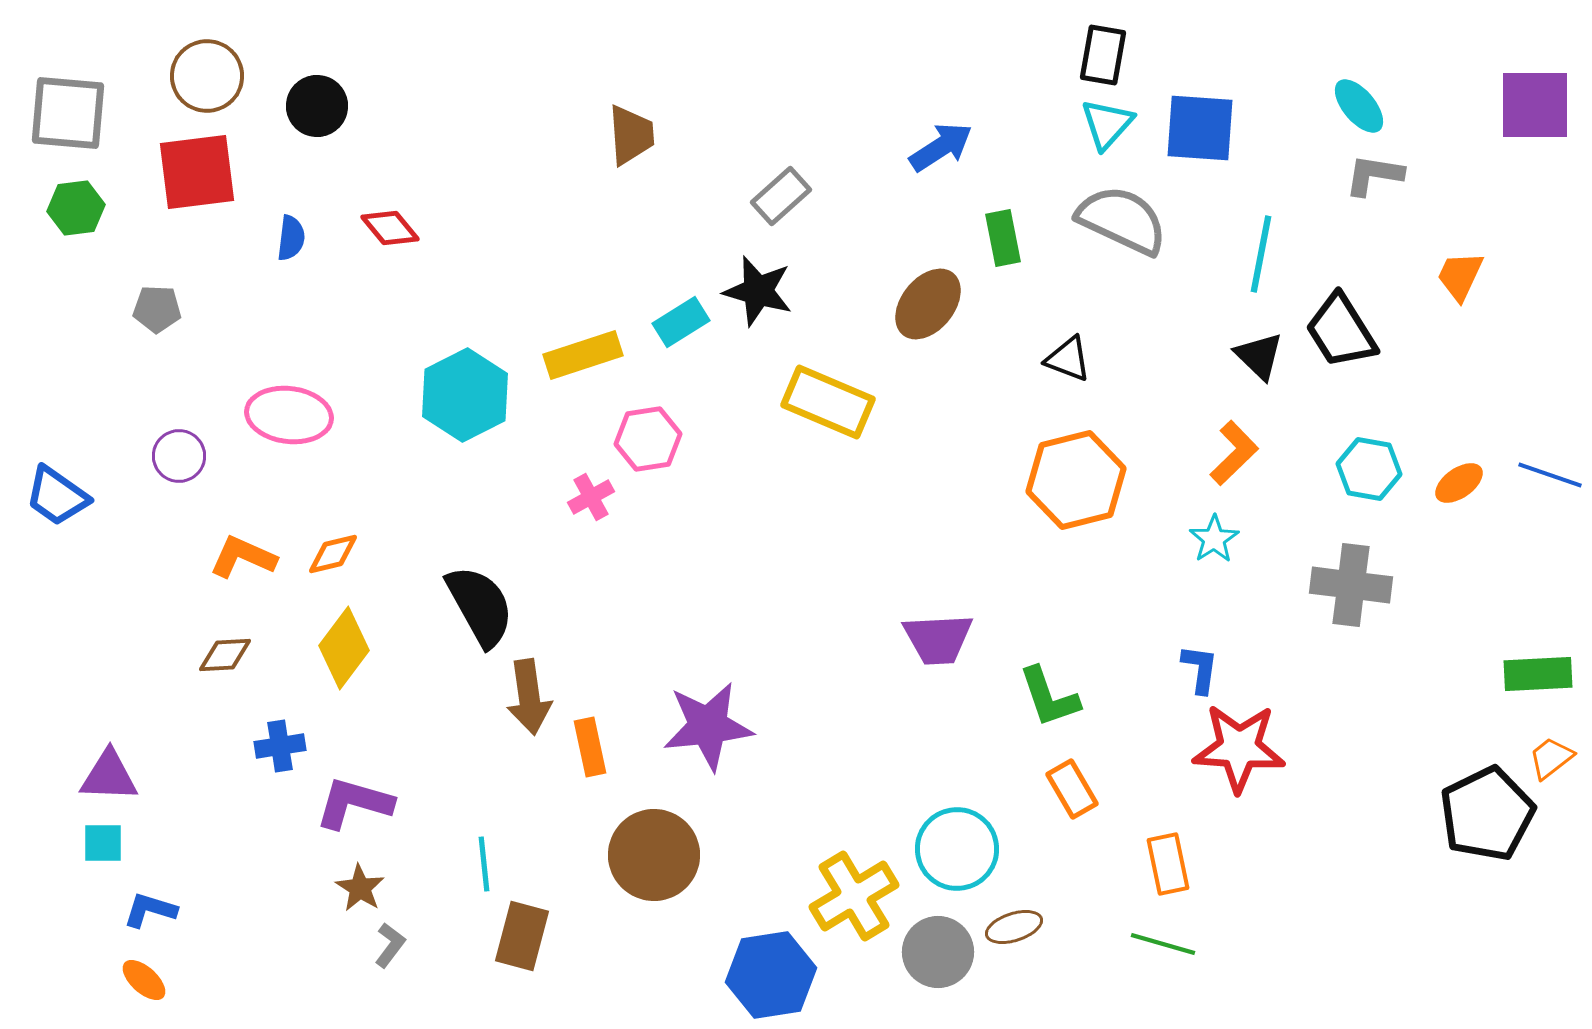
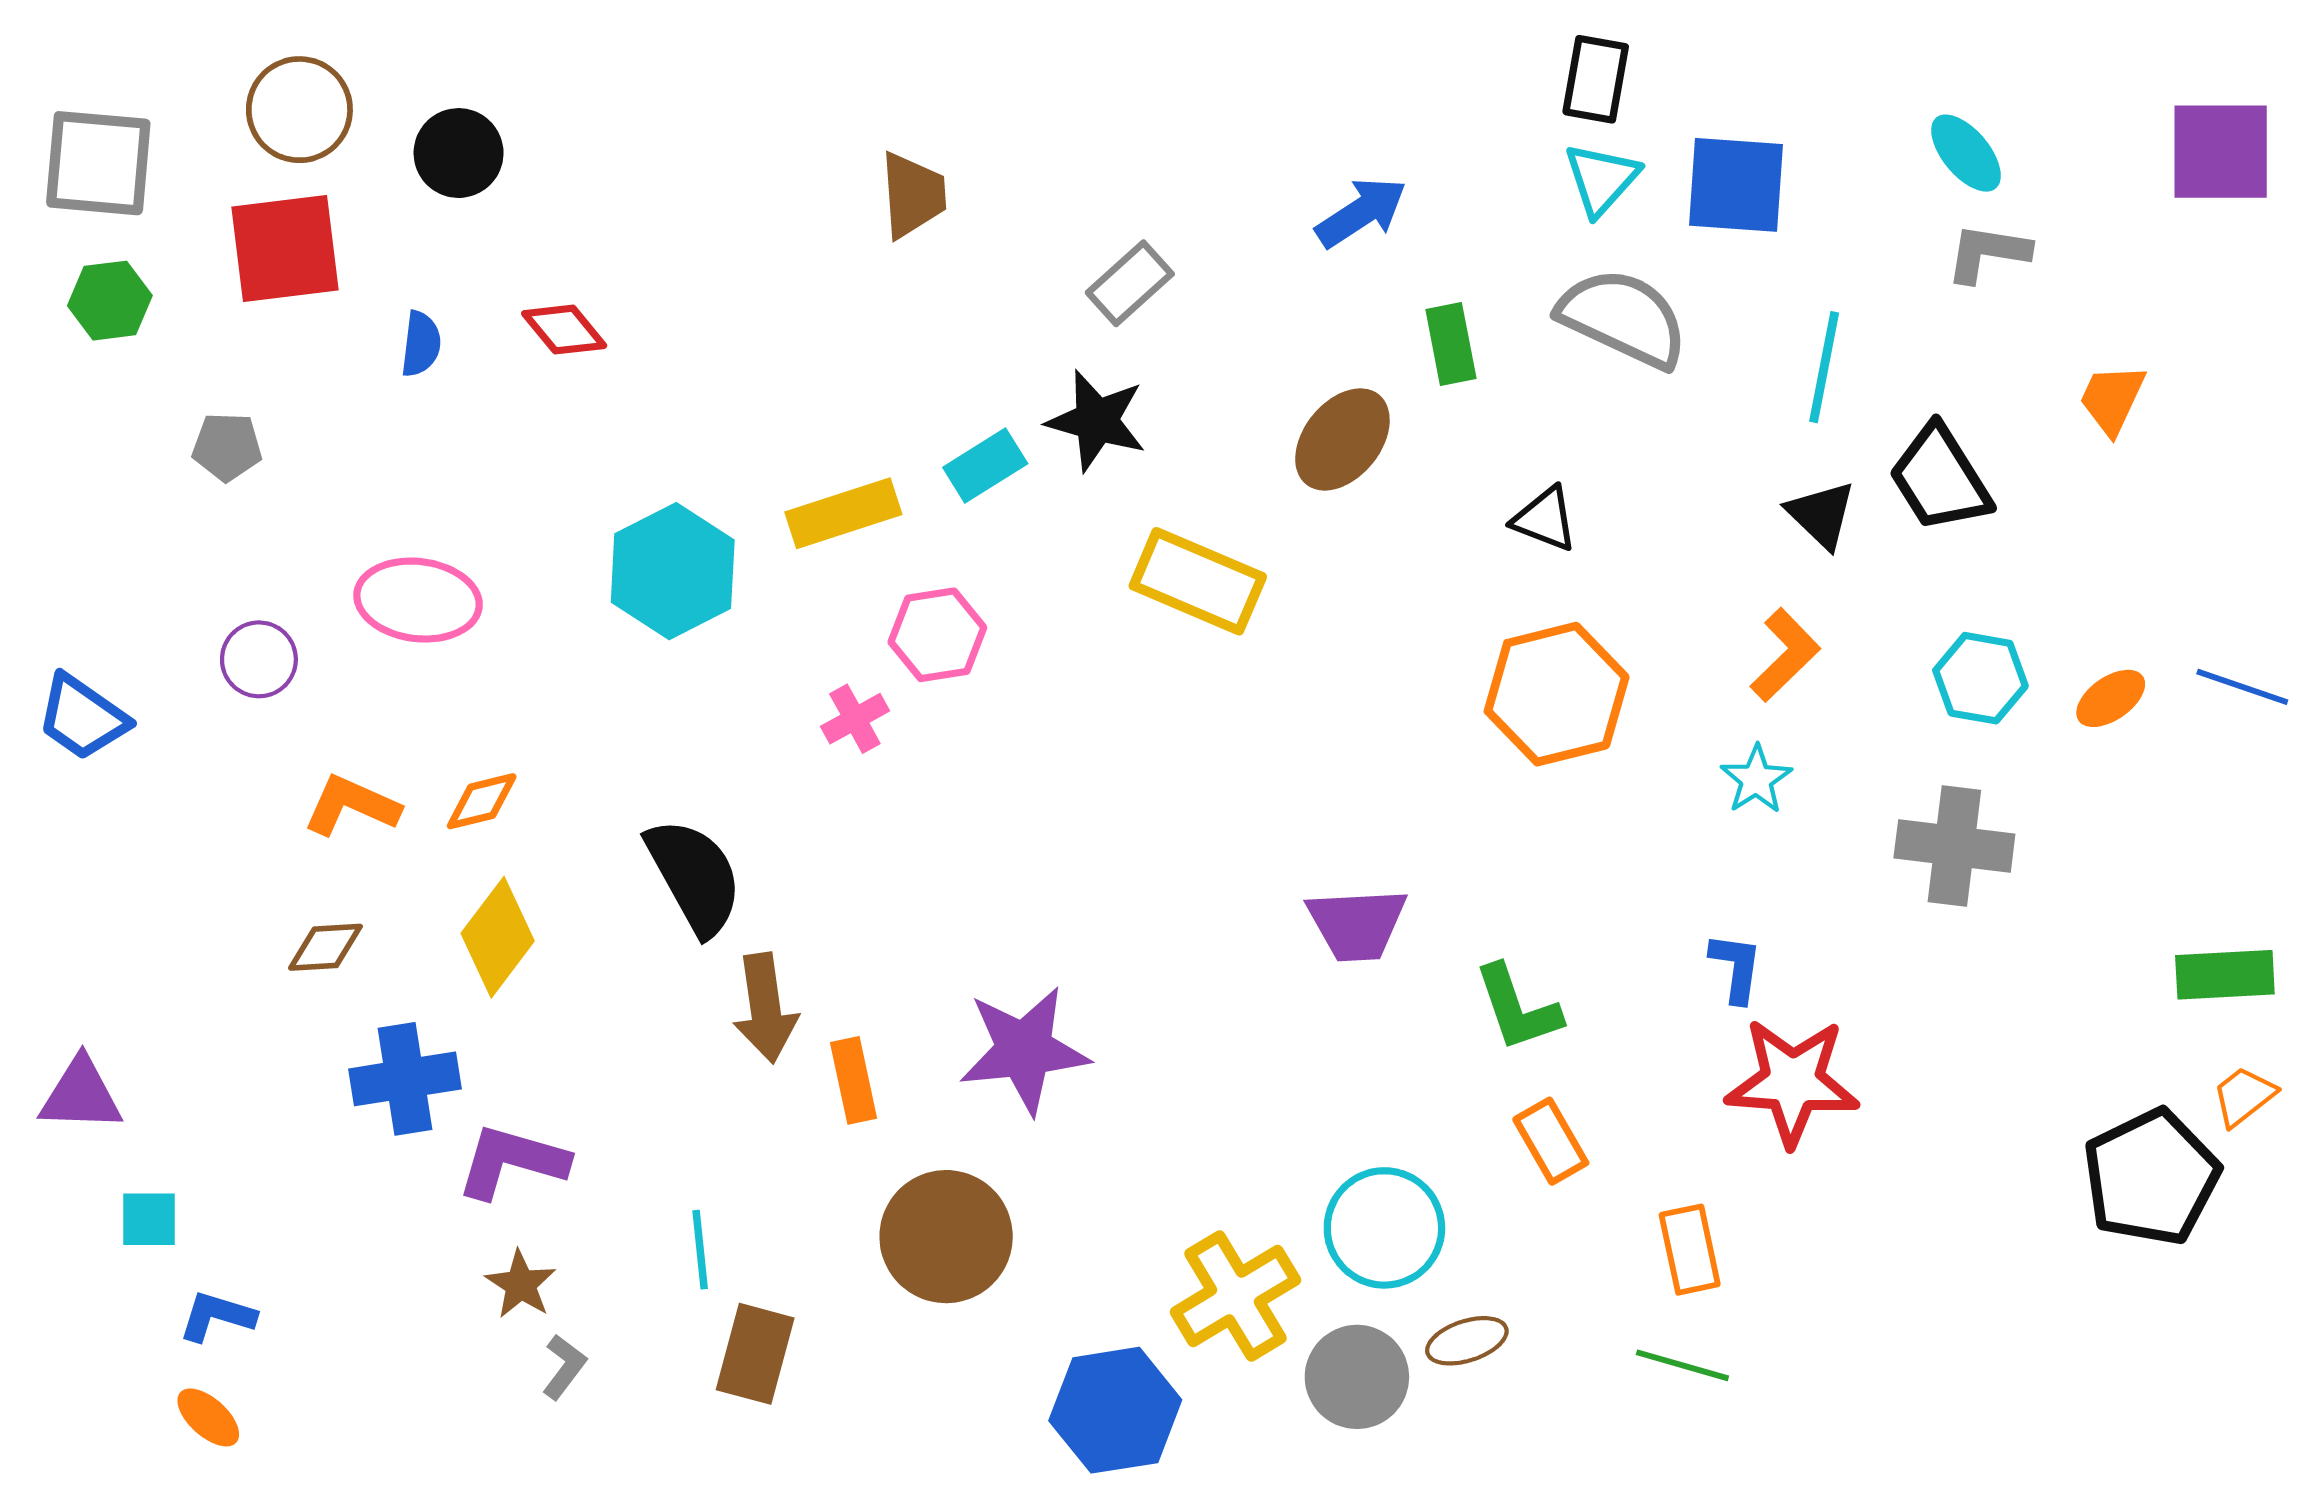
blue cross: (280, 746) -> (405, 1079), size x1.5
purple triangle: (109, 776) -> (81, 1095), moved

